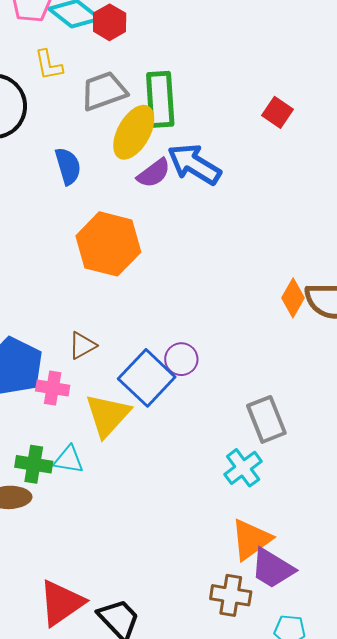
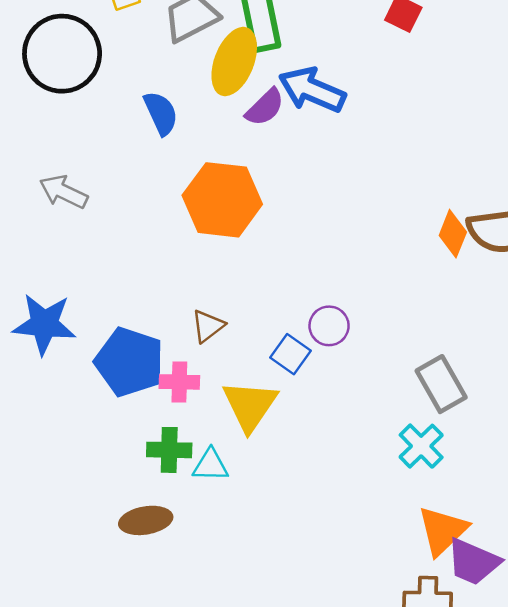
blue square: (147, 378) -> (291, 354), size x0.6
green cross: (34, 464) -> (169, 450), moved

